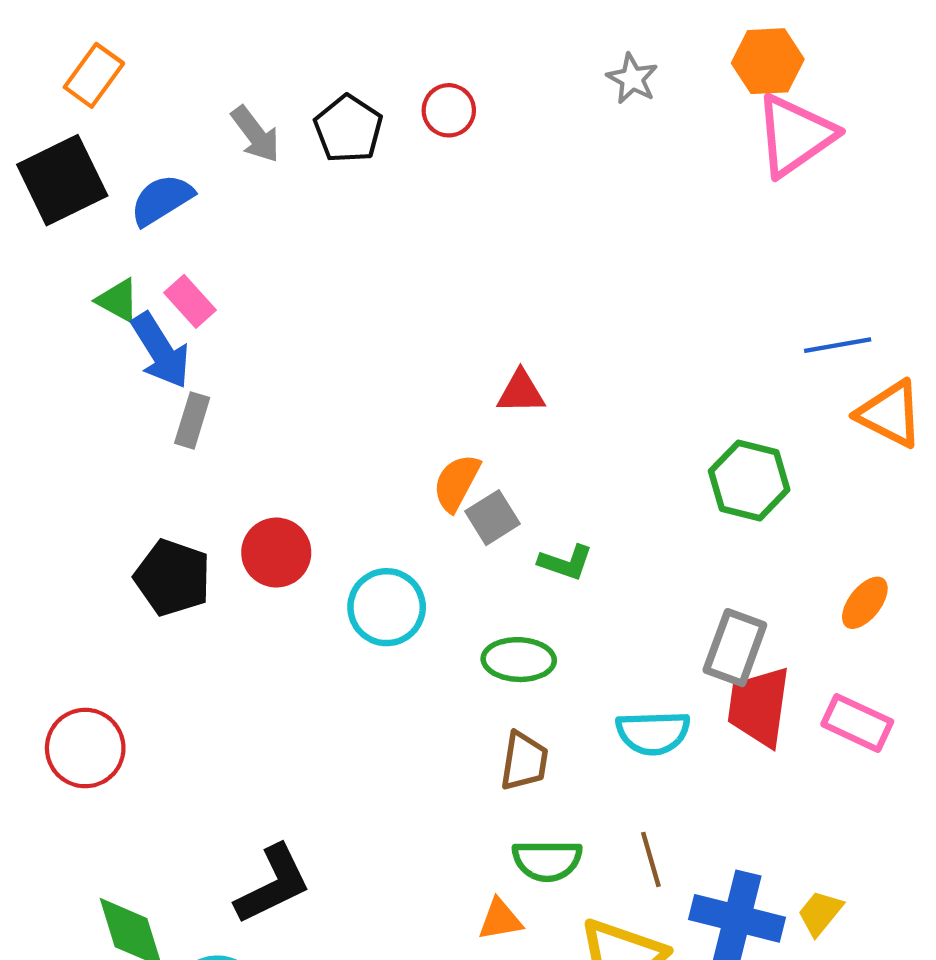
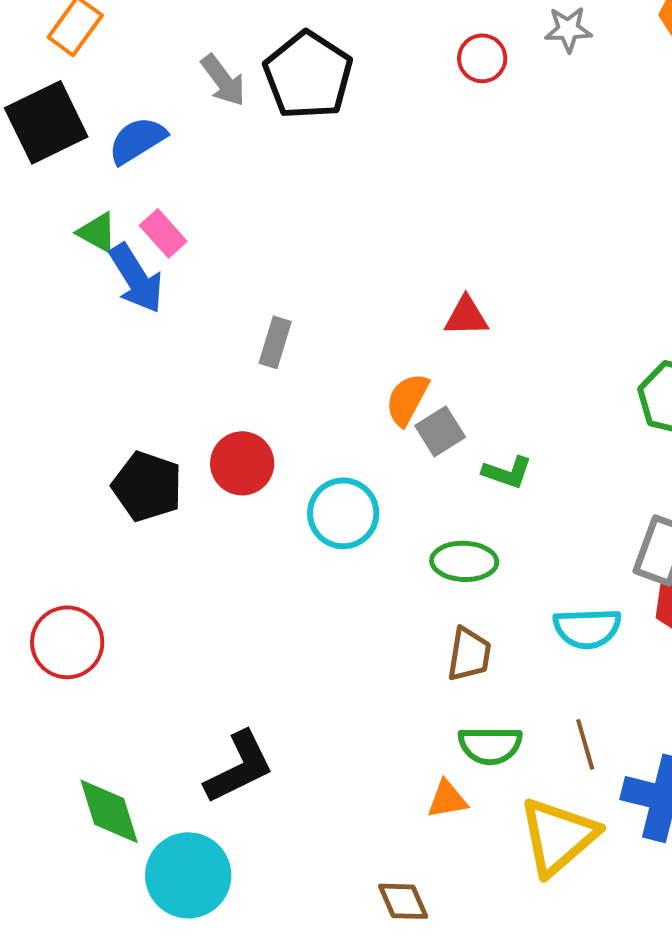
gray star: (632, 79) -> (568, 29), turned -30
red circle: (449, 110) -> (482, 58), moved
black pentagon: (348, 129) -> (308, 75), size x1.4
gray rectangle: (192, 420) -> (275, 342), moved

